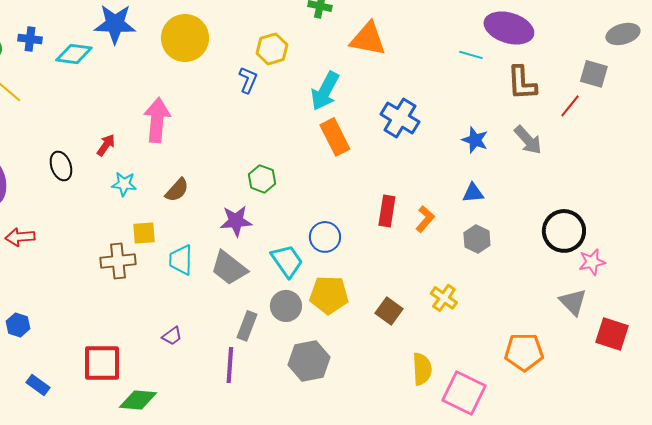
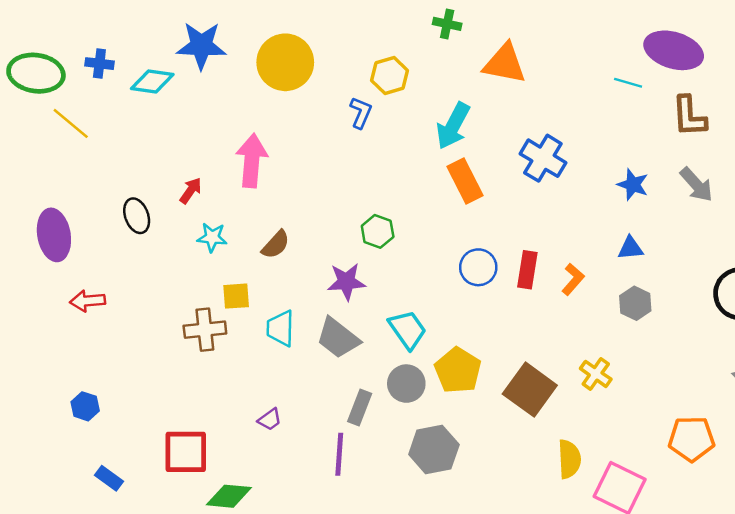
blue circle: (325, 237) -> (478, 267), moved
yellow pentagon: (329, 295) -> (458, 370), turned 30
brown square: (389, 311) -> (530, 390), size x1.6

